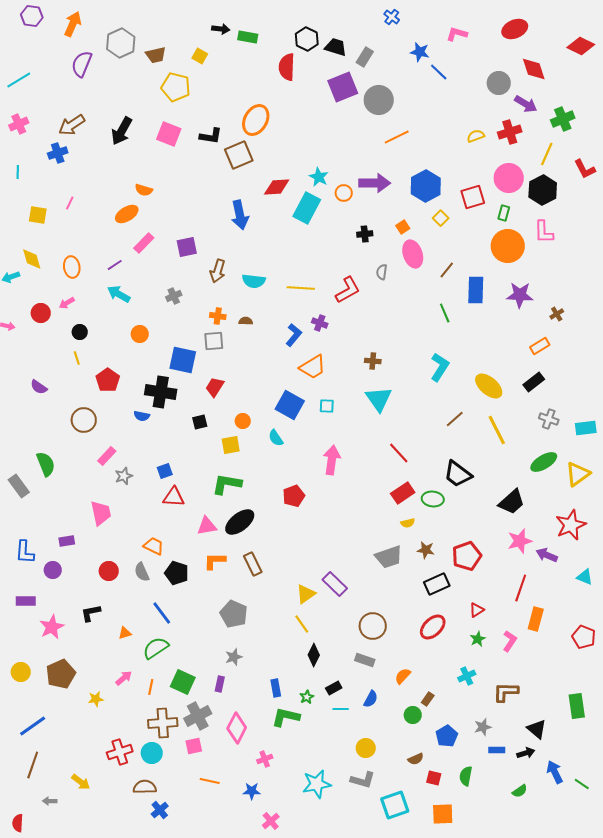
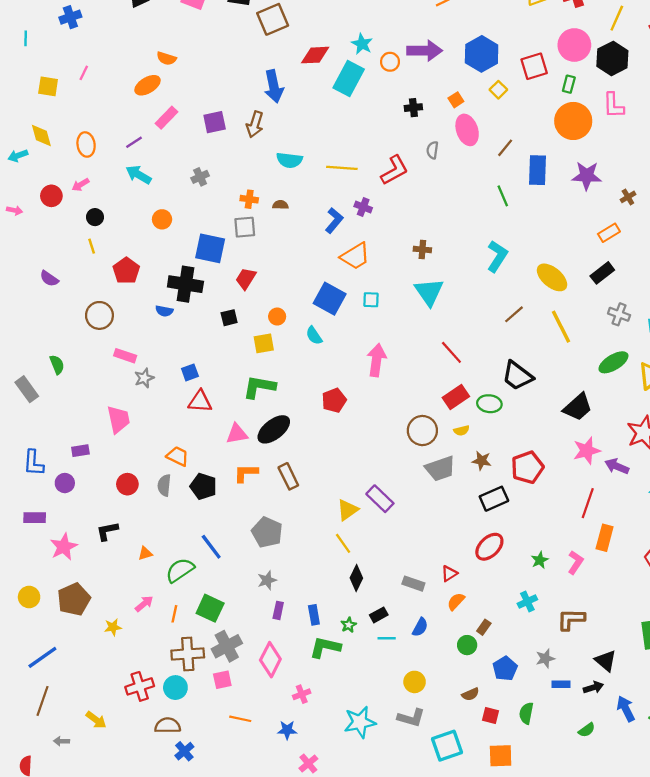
brown arrow: (218, 271) -> (255, 124), moved
pink rectangle: (107, 456) -> (125, 356), turned 66
green semicircle: (46, 464) -> (57, 365), size x0.7
gray semicircle: (142, 572) -> (164, 485), turned 30
red triangle: (477, 610) -> (449, 574), moved
blue line: (162, 613) -> (211, 547), moved
brown circle: (373, 626) -> (422, 431), moved
purple rectangle: (220, 684) -> (278, 610), moved

